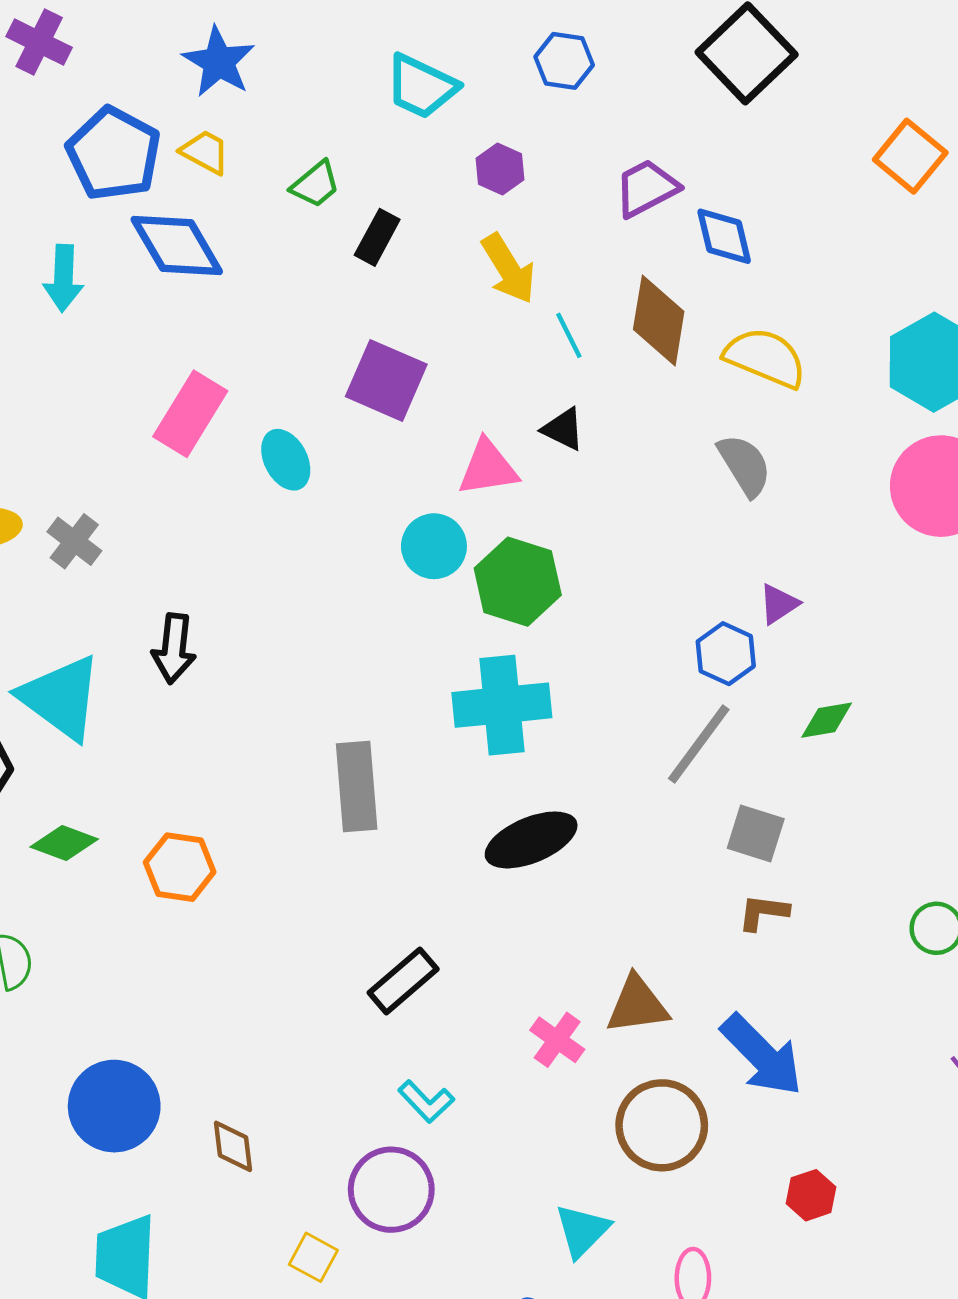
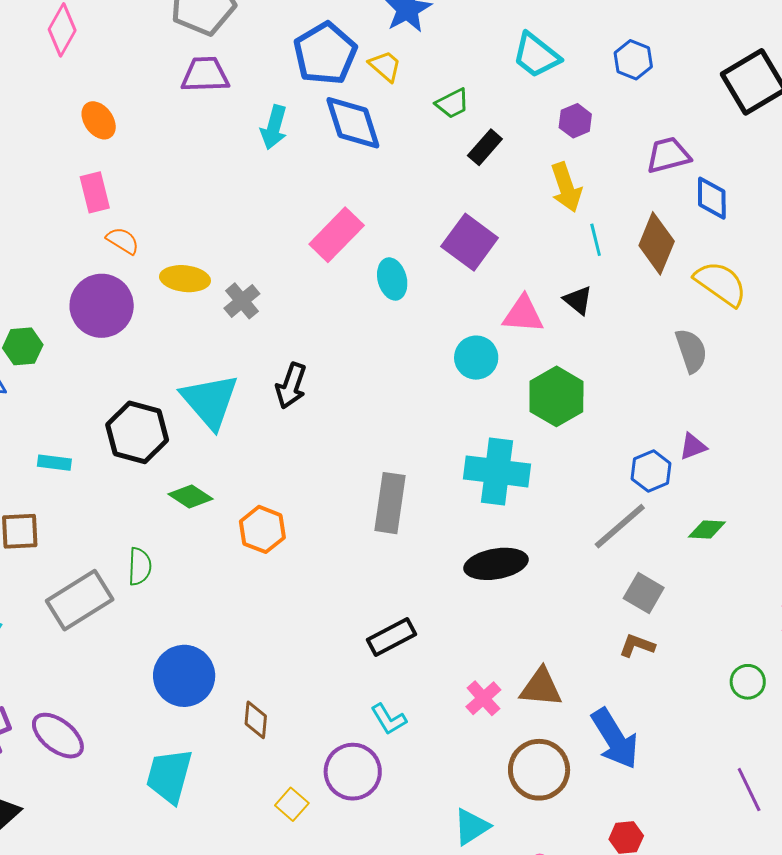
green hexagon: (518, 582) -> (556, 396), moved

